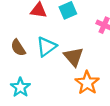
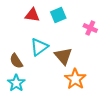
brown semicircle: (18, 48) -> (16, 61), moved

